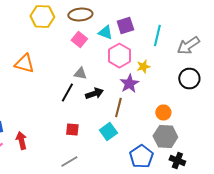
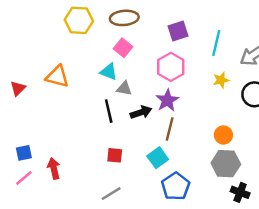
cyan triangle: (105, 32) -> (109, 72), moved
yellow star: (143, 66) -> (221, 80), moved
purple star: (129, 84) -> (167, 100), moved
black line: (67, 92) -> (109, 111), turned -42
blue pentagon: (141, 156) -> (176, 186), moved

